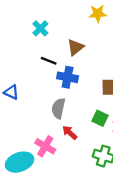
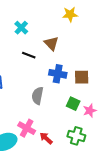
brown triangle: (75, 47) -> (51, 43), turned -35
blue cross: (68, 77) -> (58, 74), moved
red arrow: (70, 133) -> (46, 138), moved

